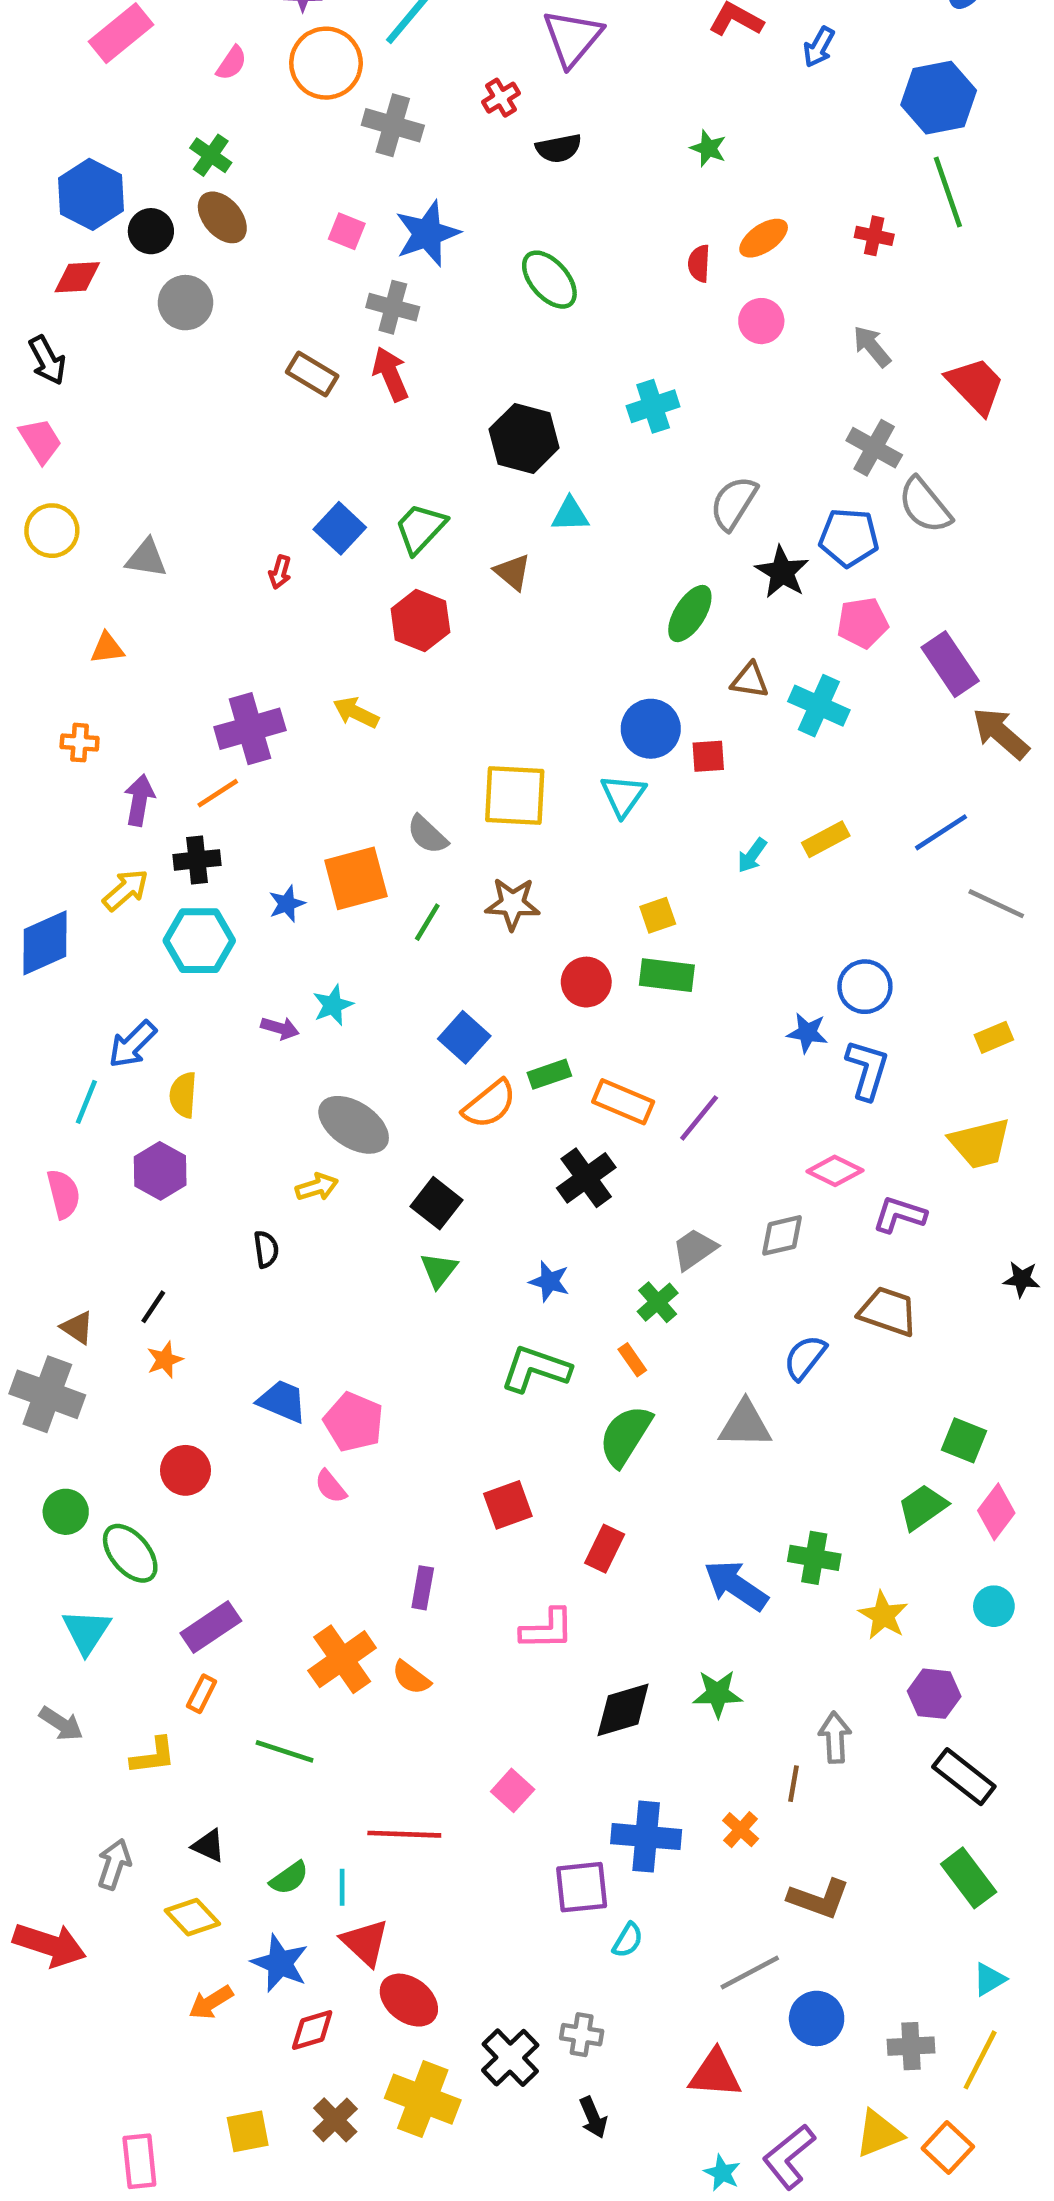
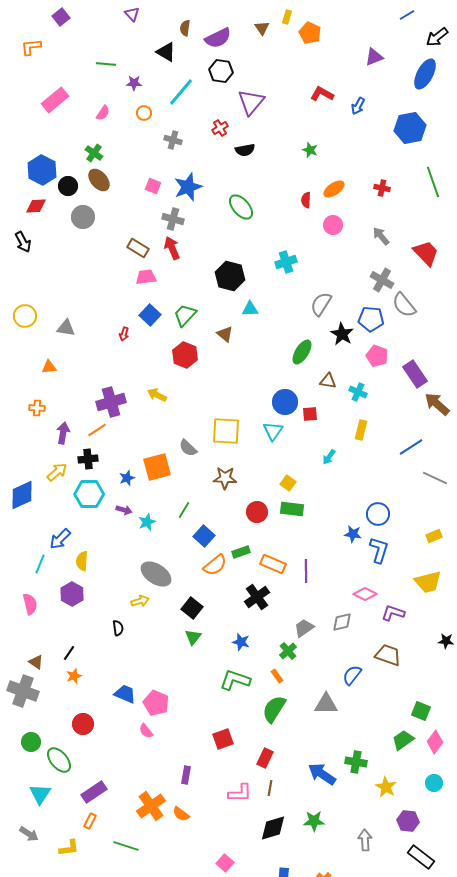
orange circle: (326, 63) -> (144, 113), size x0.5
gray cross: (393, 125) -> (173, 140), size x0.7
green line: (948, 192) -> (433, 182), moved
pink trapezoid: (40, 441) -> (146, 277), moved, turned -65
pink pentagon: (863, 623) -> (377, 356), turned 30
cyan cross: (819, 706) -> (358, 392), size x0.7
yellow rectangle: (826, 839) -> (361, 430), moved, turned -48
yellow square: (658, 915) -> (288, 483), turned -35
green line: (427, 922) -> (184, 510), moved
purple arrow: (280, 1028) -> (124, 510), moved
purple line: (699, 1118) -> (306, 571), turned -40
brown line: (794, 1784) -> (270, 788), moved

